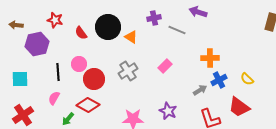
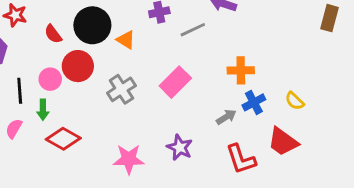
gray line: (177, 30) -> (193, 30), turned -48
pink rectangle: (165, 66) -> (175, 82), size x1.5
red circle: (94, 79) -> (78, 66), moved
green arrow: (68, 119) -> (43, 110), moved, turned -40

